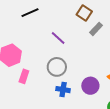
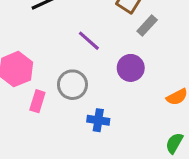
gray circle: (57, 67) -> (72, 85), moved
purple circle: (90, 86) -> (131, 68), moved

